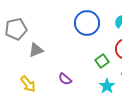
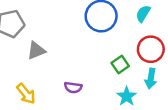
purple semicircle: (65, 79) -> (73, 87), turned -32

